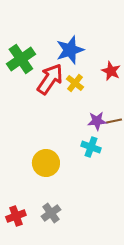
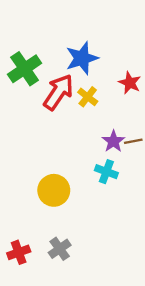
purple star: (97, 121) -> (113, 141), turned -30

